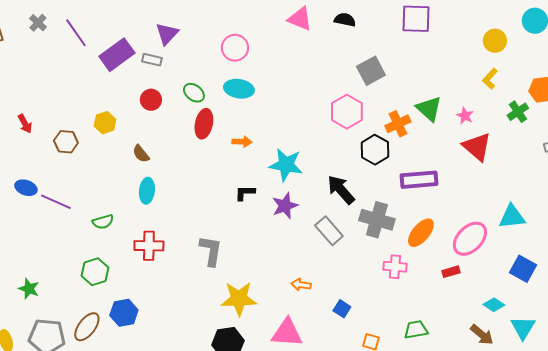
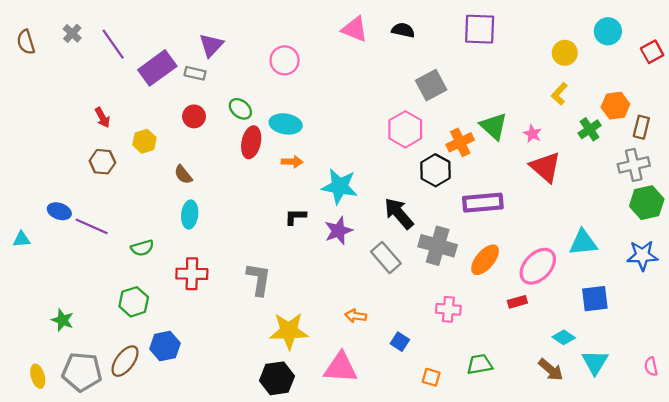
cyan ellipse: (239, 89) -> (286, 124), moved
red arrow: (25, 124) -> (102, 117), moved
pink cross: (395, 267) -> (448, 309), moved
blue square: (523, 269) -> (595, 299), turned -36

